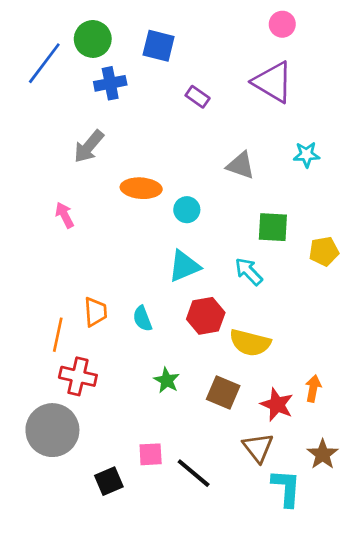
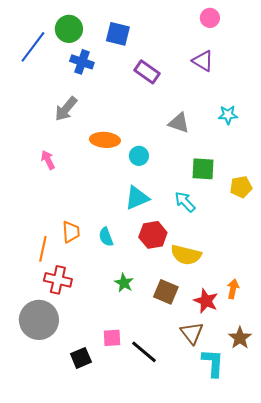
purple triangle: (273, 82) -> (203, 61), size x0.7
blue cross: (110, 83) -> (82, 62), turned 30
purple rectangle: (198, 97) -> (147, 72), size x1.4

